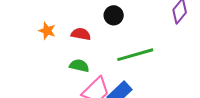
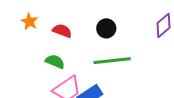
black circle: (114, 15) -> (106, 28), moved

